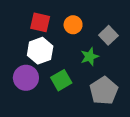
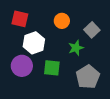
red square: (40, 22) -> (20, 19), moved
green square: (61, 80) -> (52, 68), turned 36

